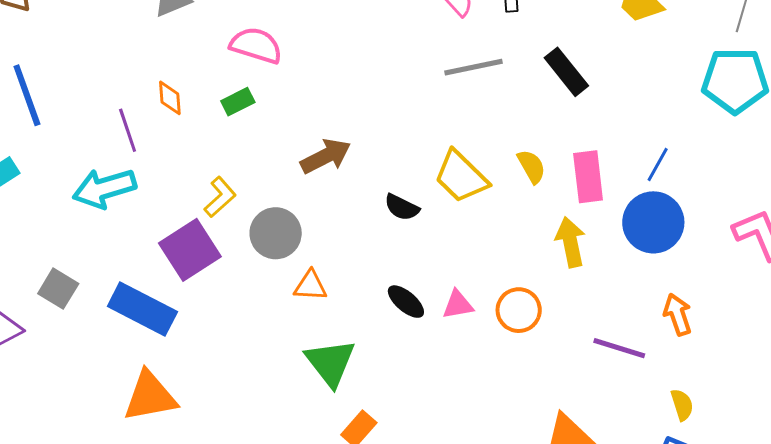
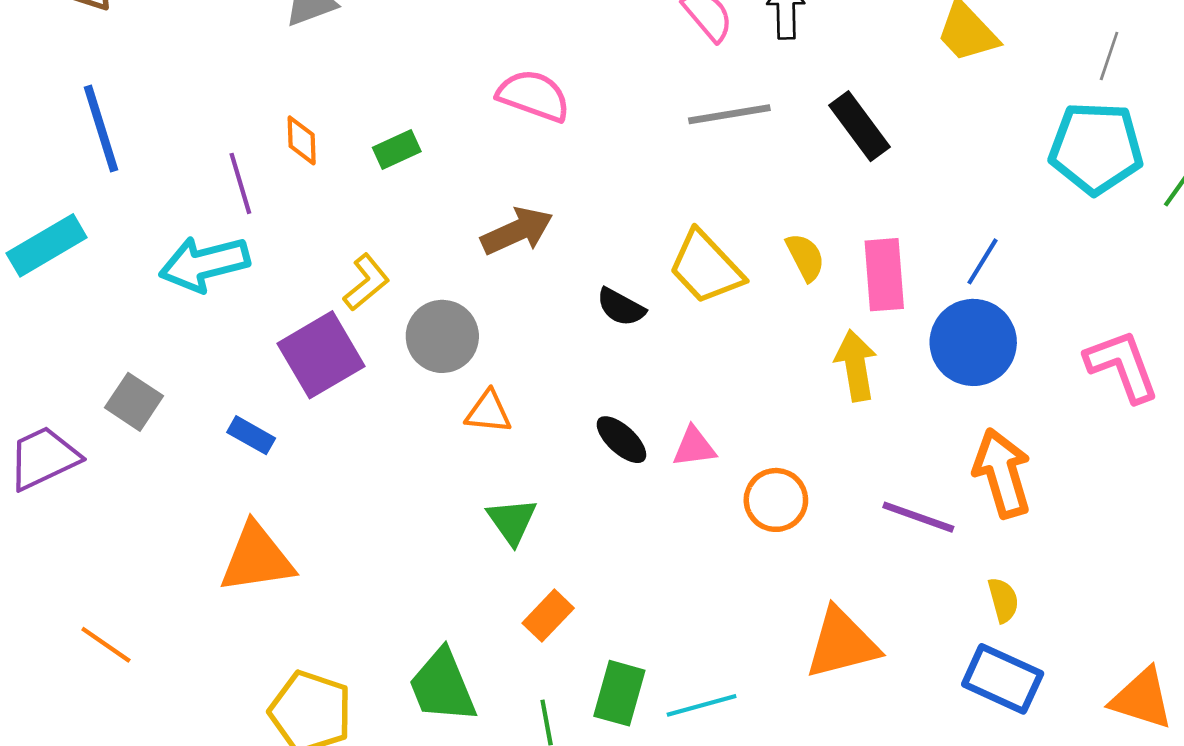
pink semicircle: (256, 45) -> (534, 96), moved
blue rectangle: (142, 309) -> (251, 435), size x0.5
orange circle: (519, 310) -> (776, 500), moved
orange arrow: (678, 314) -> (1002, 473), size x1.5
green triangle: (330, 363) -> (512, 521), size x0.7

